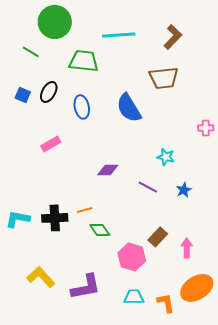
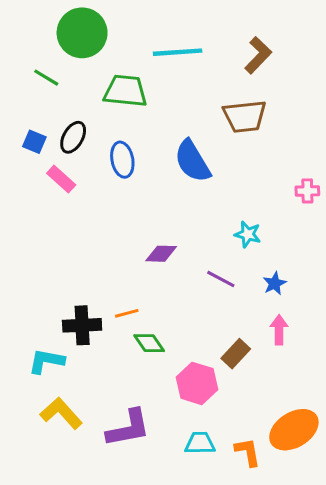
pink rectangle: (51, 144) -> (61, 179), moved, turned 72
cyan L-shape: (18, 219) -> (46, 361), moved
pink arrow: (187, 248) -> (279, 330), moved

